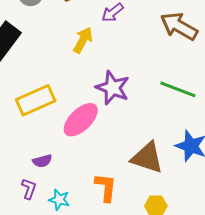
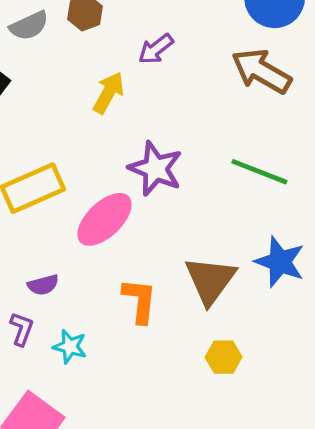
brown triangle: (147, 158) -> (210, 280), turned 48
orange L-shape: (106, 187) -> (140, 301), moved

